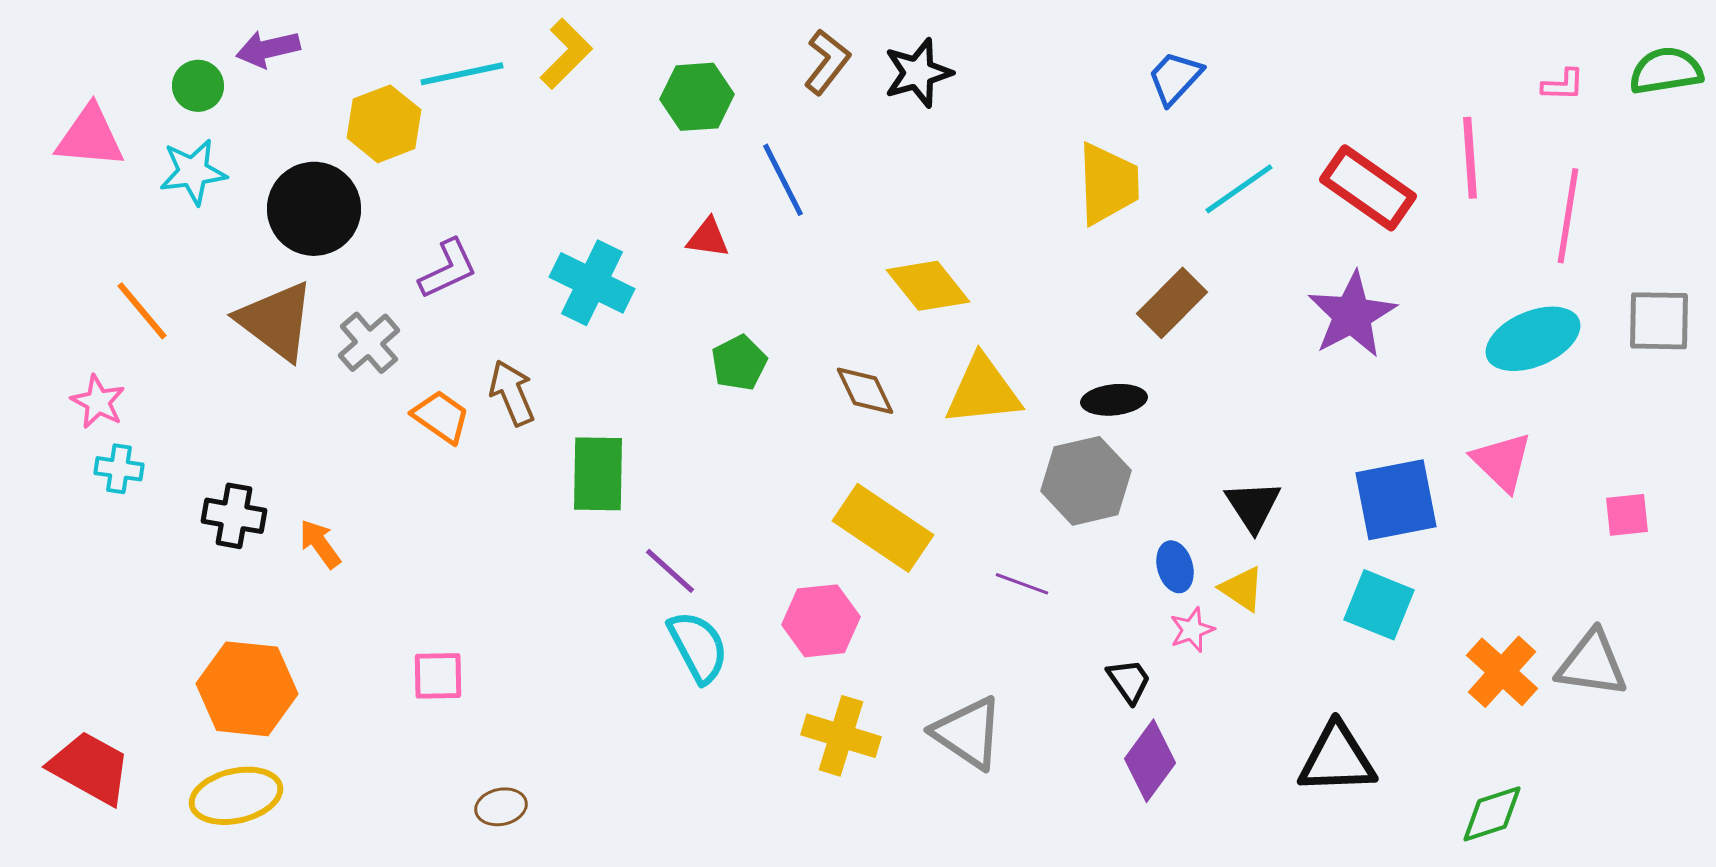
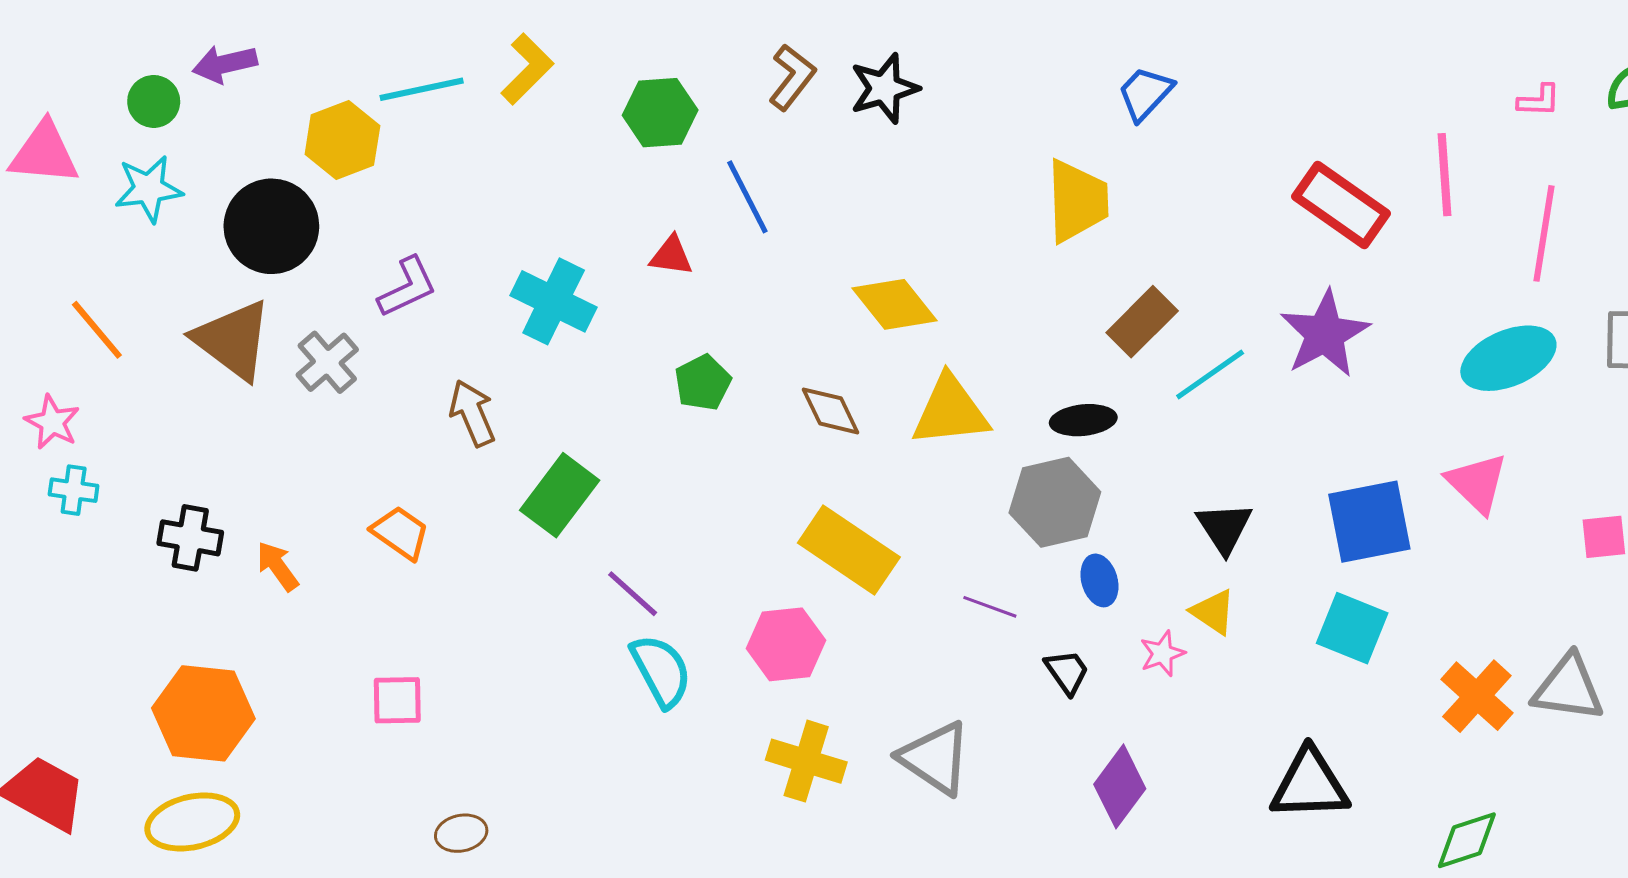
cyan line: (1239, 189) -> (1210, 374), moved
orange trapezoid: (441, 417) -> (400, 533), moved
green rectangle: (598, 474) -> (560, 495), turned 36
blue ellipse: (1175, 567) -> (1099, 580), moved
black trapezoid: (1129, 681) -> (1067, 672), moved

